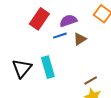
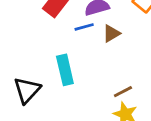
black triangle: (22, 68) -> (27, 90), moved

